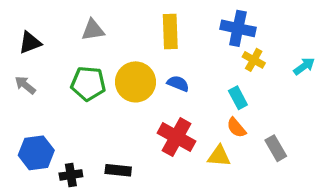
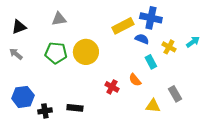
yellow rectangle: (170, 32) -> (123, 26), moved, turned 65
yellow cross: (254, 60) -> (169, 47), moved
blue semicircle: (178, 84) -> (142, 39), moved
orange semicircle: (236, 128) -> (135, 80), moved
red cross: (176, 137) -> (112, 87), size x0.6
yellow triangle: (219, 156) -> (153, 106), moved

